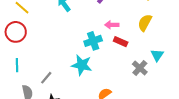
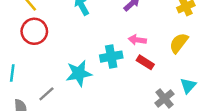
red circle: (16, 32) -> (34, 31), moved
cyan star: (82, 65) -> (79, 73), moved, turned -30

